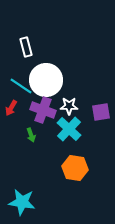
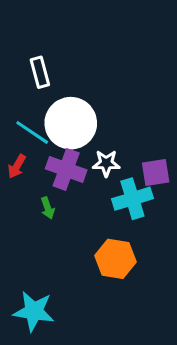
cyan cross: (69, 129) -> (132, 199), moved, turned 30

